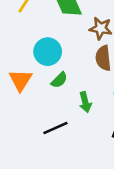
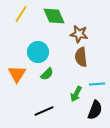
green arrow: (85, 102) -> (76, 94), moved, turned 42

